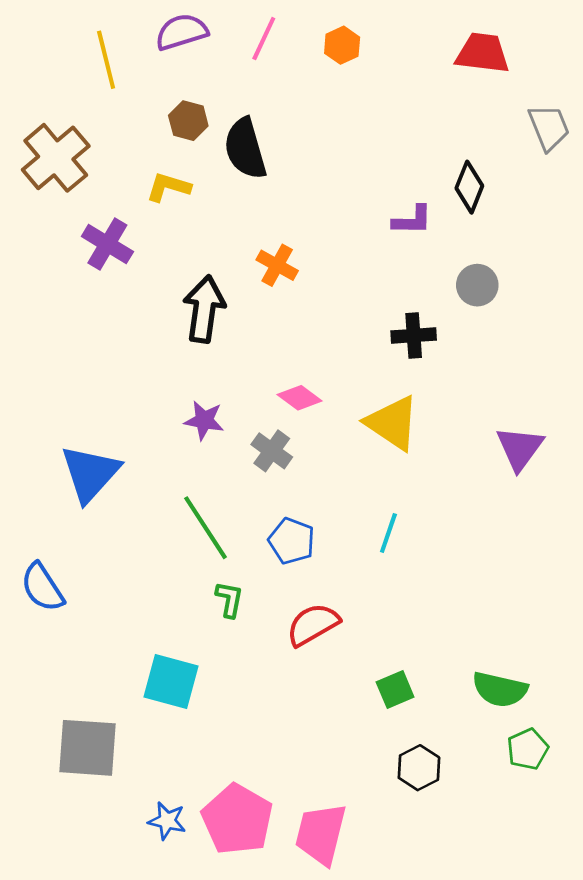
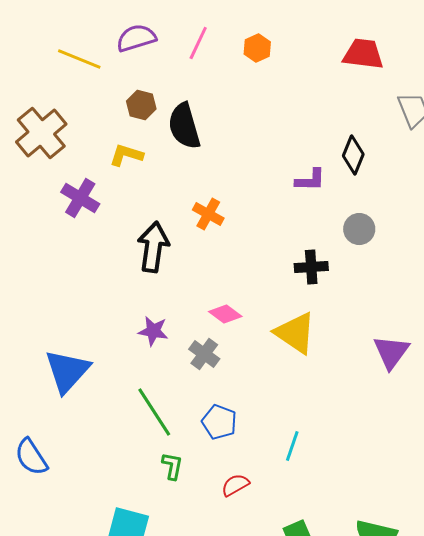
yellow line: (106, 60) -> (79, 59), turned -54
cyan line: (388, 533) -> (292, 446), moved
red semicircle: (313, 624) -> (235, 485), size x0.7

